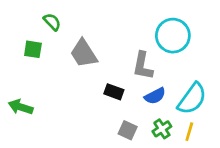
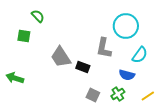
gray trapezoid: (84, 53) -> (61, 57), moved
blue semicircle: (155, 96) -> (127, 75), moved, turned 42
cyan semicircle: (192, 99) -> (140, 55), moved, size x0.7
yellow line: (189, 132) -> (148, 96), moved, turned 40

